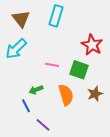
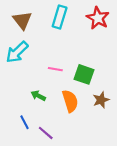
red star: (92, 45) -> (98, 18), moved
green arrow: (36, 90) -> (38, 96), turned 48
blue line: (26, 106) -> (24, 122), moved

